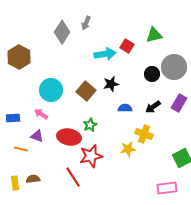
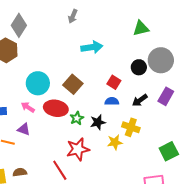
gray diamond: (62, 32) -> (19, 25), moved
red square: (127, 46) -> (114, 82), moved
black star: (111, 84) -> (98, 122), moved
red ellipse: (69, 137) -> (56, 108), moved

